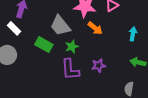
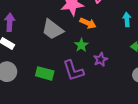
green rectangle: (44, 45) -> (45, 73), moved
green star: (72, 47) -> (81, 45), moved

